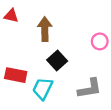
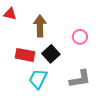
pink circle: (100, 41) -> (80, 37), moved
red rectangle: (16, 75) -> (25, 55), moved

